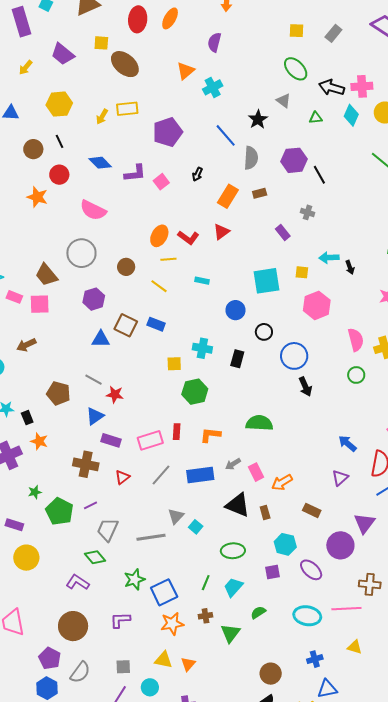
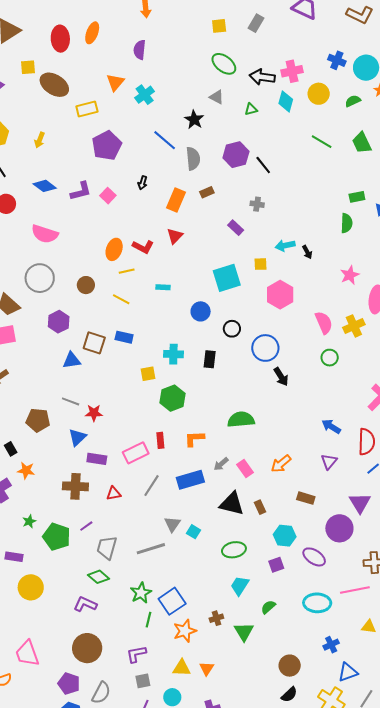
yellow rectangle: (127, 109) -> (87, 109), moved
red triangle: (122, 477) -> (114, 493), turned 35
orange arrow: (282, 482) -> (281, 464), moved
green line: (206, 583) -> (148, 620), moved
purple L-shape: (120, 620) -> (136, 654), moved

